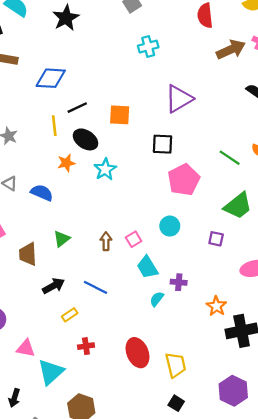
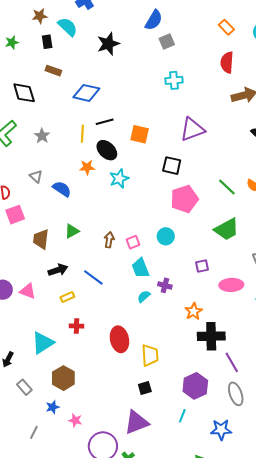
purple square: (216, 239) -> (202, 266), moved, turned -32
pink triangle: (26, 348) -> (28, 291), moved
black square: (176, 403) -> (145, 388), turned 32

